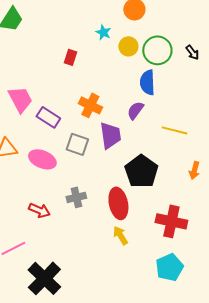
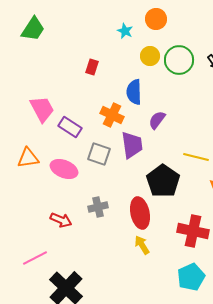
cyan star: (103, 32) -> (125, 31), moved
blue semicircle: (147, 82) -> (134, 92), moved
yellow line: (174, 130) -> (196, 157), moved

